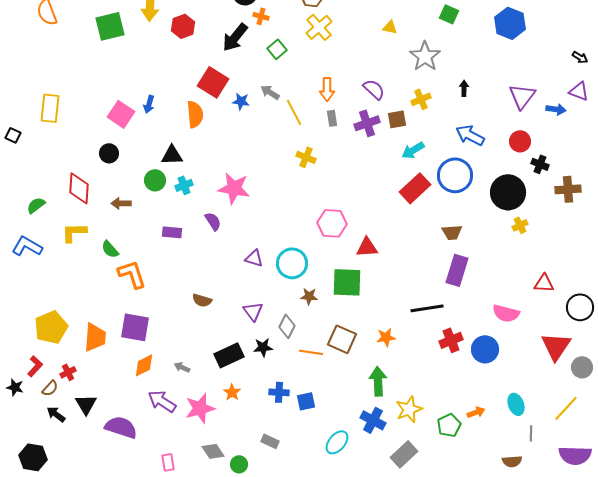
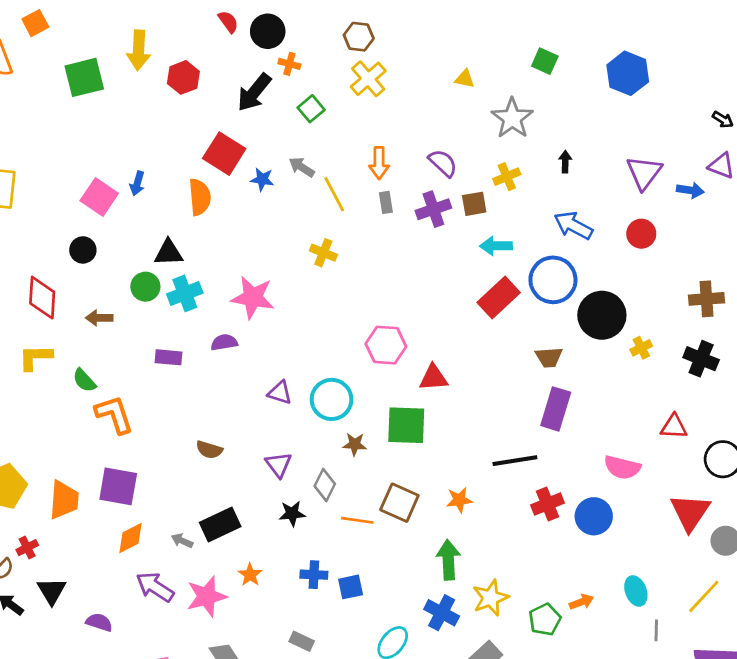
cyan arrow: (413, 150) -> (496, 246), turned 30
yellow cross: (306, 157) -> (323, 253), moved
black cross: (540, 164) -> (701, 359), moved, size x1.4
cyan cross: (184, 185) -> (185, 293), size x1.4
black circle: (508, 192) -> (602, 315), moved
purple semicircle: (213, 221) -> (224, 342), turned -66
black rectangle: (229, 355) -> (220, 524), moved
purple semicircle: (121, 427) -> (99, 622), size x0.6

